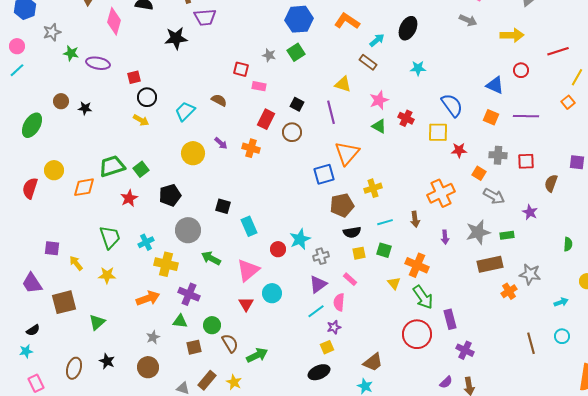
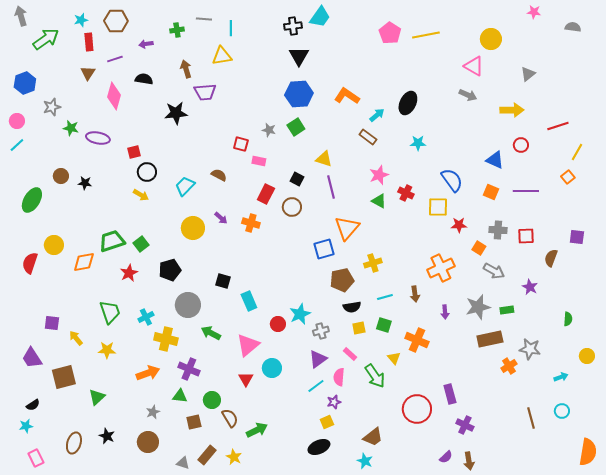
yellow triangle: (343, 84) -> (324, 159), moved
green arrow: (423, 297) -> (375, 376), moved

